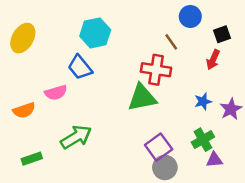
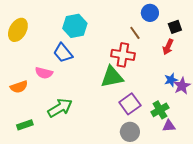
pink semicircle: (56, 93) -> (44, 73), turned 30
blue star: (203, 101) -> (171, 80), moved
purple square: (159, 147) -> (130, 104), moved

